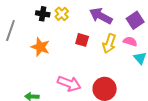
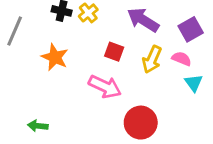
pink arrow: (69, 84) -> (105, 87), moved

